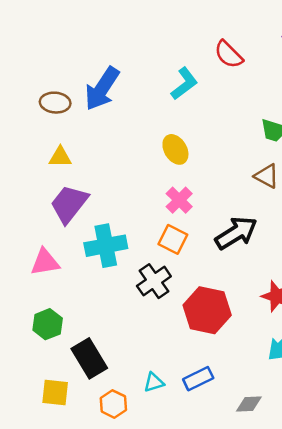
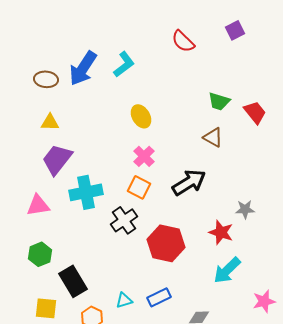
cyan L-shape: (184, 84) -> (124, 64), moved

